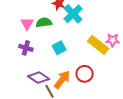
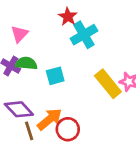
green semicircle: (44, 22) -> (26, 63), moved
red circle: (85, 74) -> (68, 129), moved

